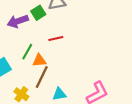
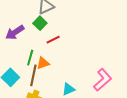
green square: (38, 13) -> (40, 23), moved
brown line: (42, 77) -> (33, 75), moved

